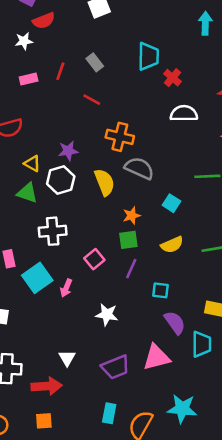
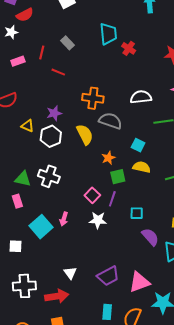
red line: (92, 100) -> (58, 72), moved
white semicircle: (184, 114) -> (141, 97), moved
green triangle: (27, 193) -> (23, 179), moved
white cross: (53, 231) -> (49, 176), turned 30
green square: (128, 240) -> (118, 177), moved
yellow semicircle: (172, 245) -> (142, 167), moved, turned -138
pink square: (94, 259) -> (92, 195), moved
cyan square: (37, 278) -> (41, 227), moved
white star: (107, 315) -> (98, 220), moved
pink triangle: (156, 357) -> (139, 282), moved

